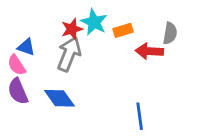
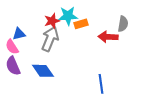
cyan star: (94, 22) -> (68, 16), turned -30
orange rectangle: (123, 30) -> (81, 24), moved
blue triangle: (26, 47) -> (19, 34), turned -32

